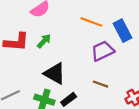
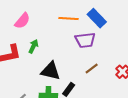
purple trapezoid: (103, 51) -> (85, 40), turned -145
brown line: (100, 84) -> (92, 69), turned -40

